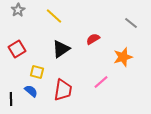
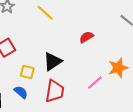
black triangle: (61, 49) -> (53, 61), moved
orange star: (123, 57) -> (118, 68), moved

